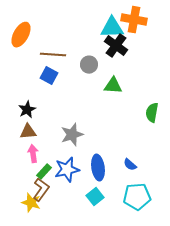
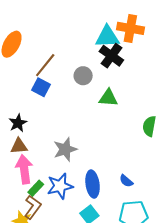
brown line: (53, 55) -> (45, 65), turned -55
pink arrow: (33, 154) -> (24, 169), size x1.5

